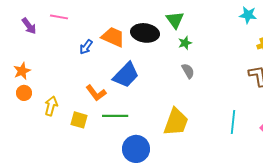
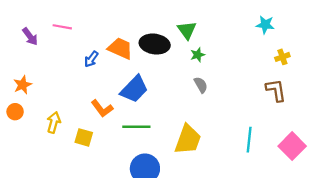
orange circle: (24, 93) -> (15, 112), moved
green line: (115, 116) -> (136, 127), moved

